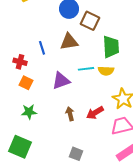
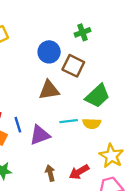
green trapezoid: (111, 47) -> (98, 96), turned 50
blue line: (42, 48) -> (18, 125), moved

